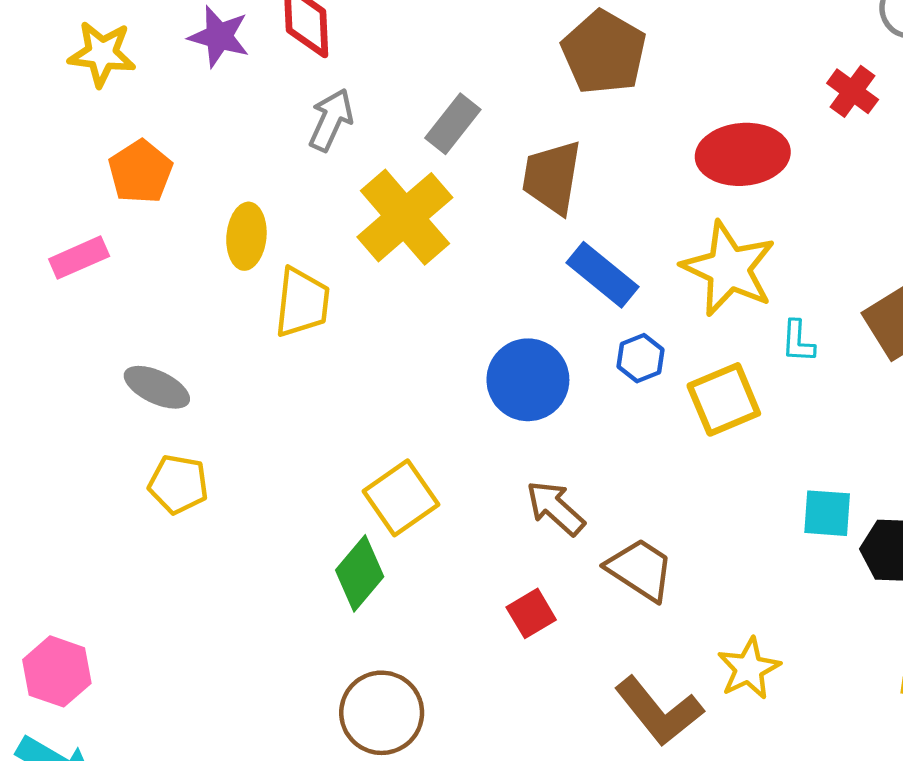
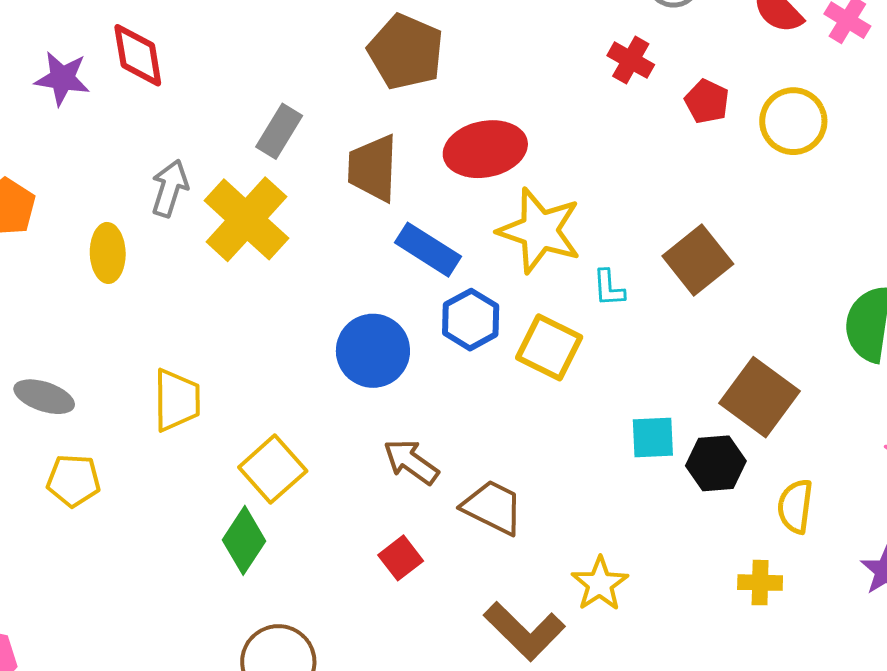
gray arrow: (331, 120) -> (170, 188), moved
red ellipse: (743, 154) -> (485, 149), moved
yellow trapezoid: (302, 302) -> (177, 400), moved
blue hexagon: (641, 358) -> (471, 320), size x1.4
yellow square: (724, 399) -> (549, 347), turned -34

